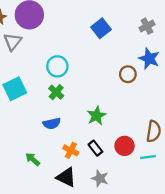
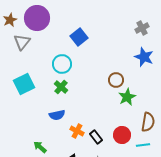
blue square: (101, 28) -> (79, 37), moved
brown circle: (128, 74) -> (116, 80), moved
green star: (97, 116) -> (127, 97), moved
orange cross: (71, 150) -> (77, 131), moved

